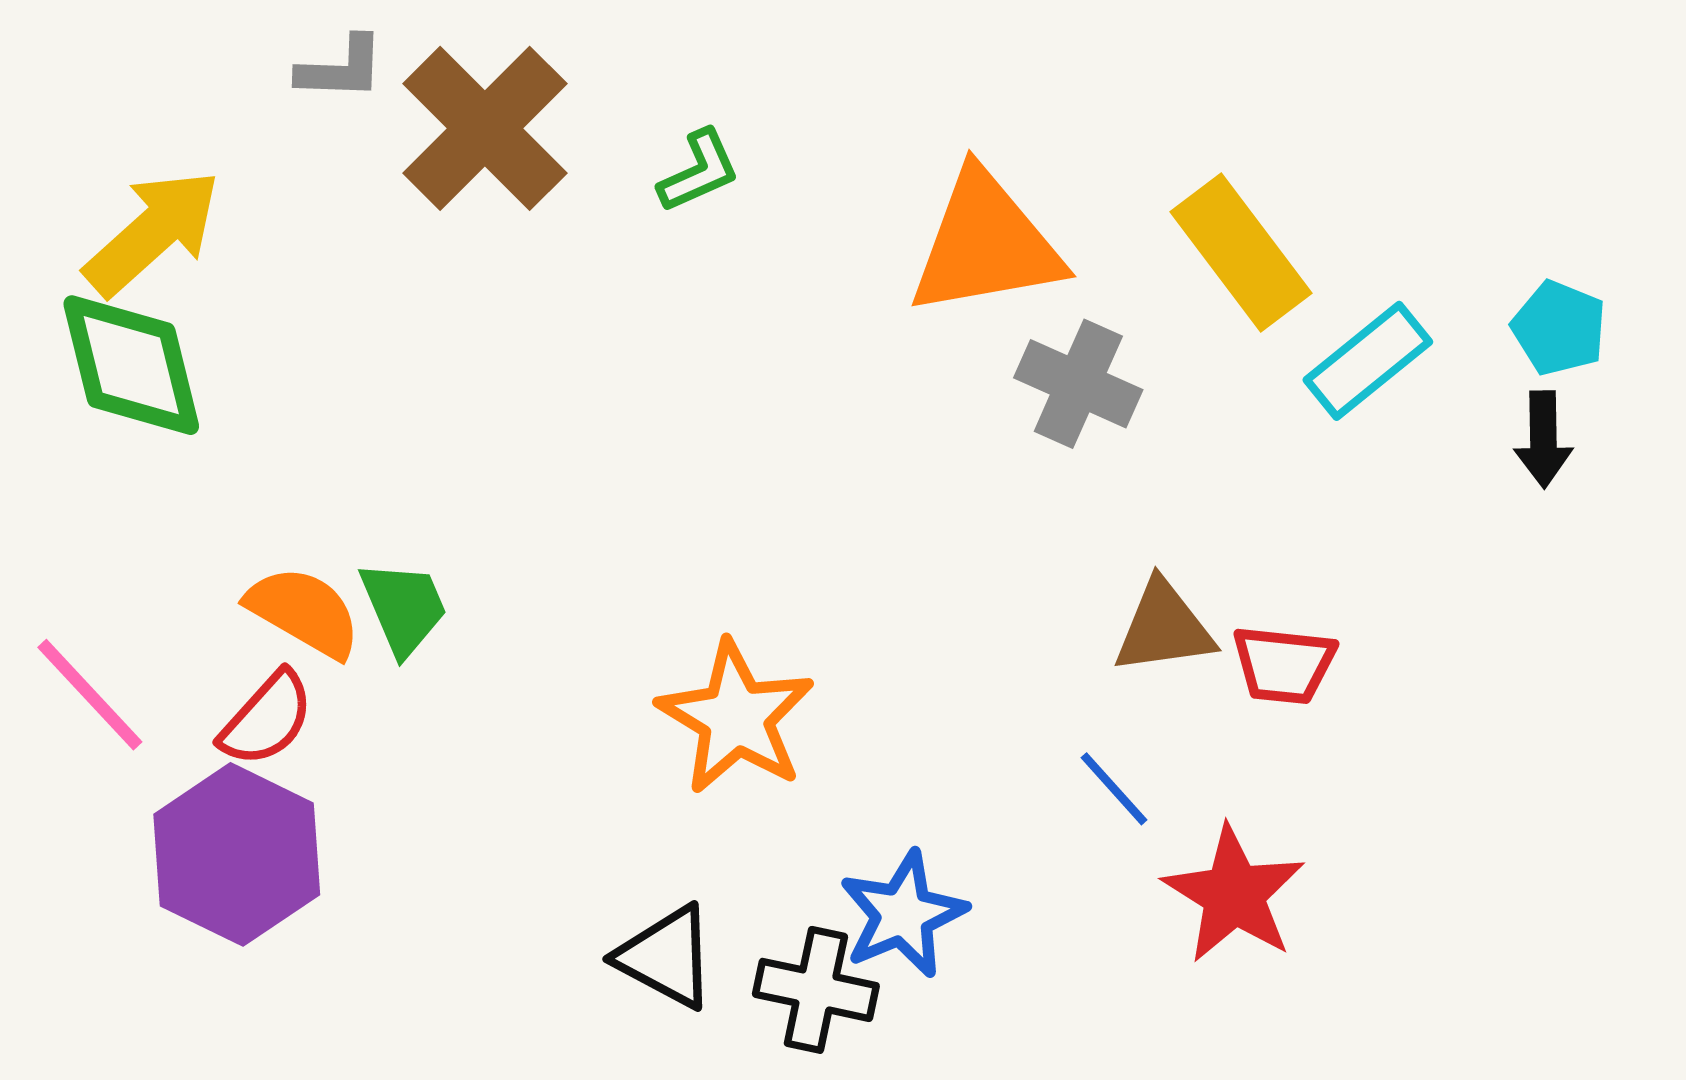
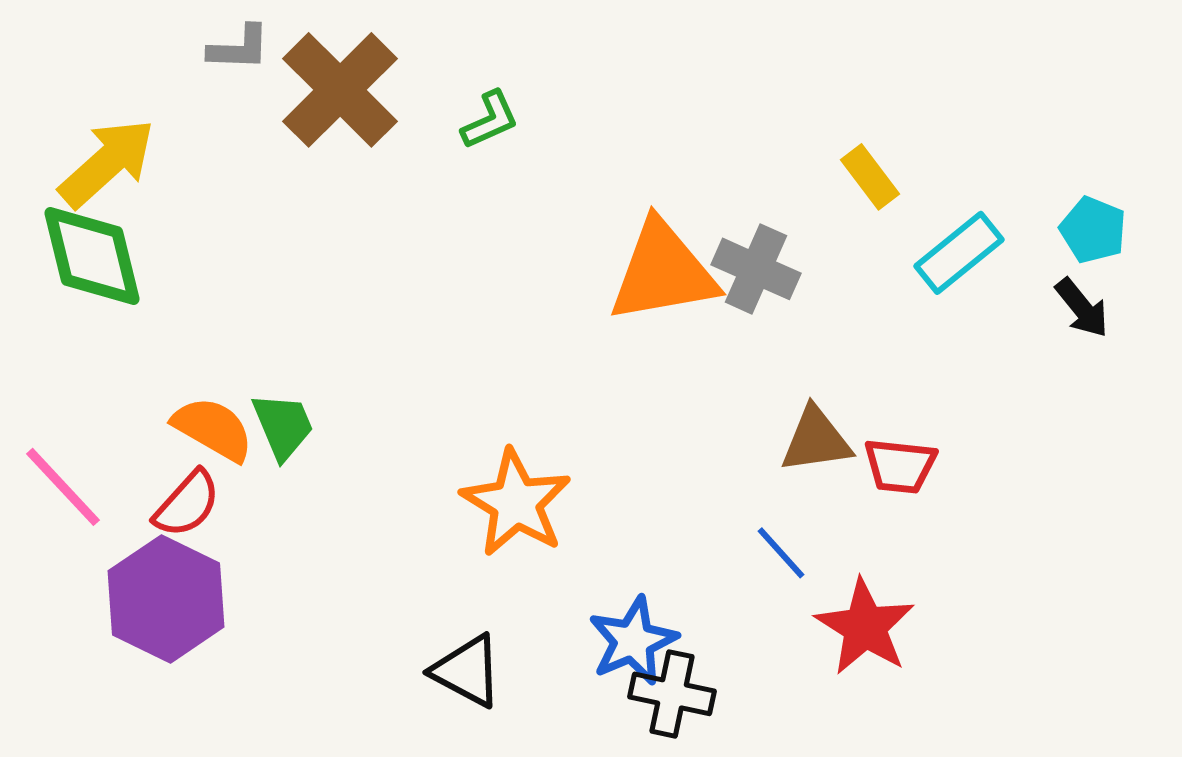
orange triangle: (986, 244) -> (663, 272), moved
yellow rectangle: (1241, 252) -> (870, 177), size x0.6
black arrow: (1543, 439) -> (1082, 308), turned -38
black cross: (816, 990) -> (672, 694), moved

